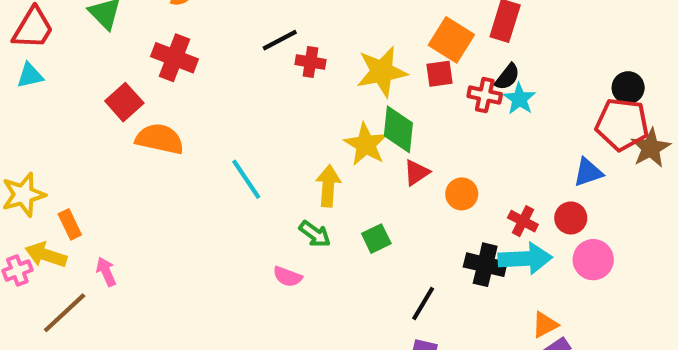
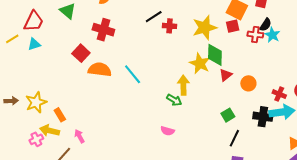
cyan line: (246, 179) -> (133, 74), moved
green arrow: (315, 234) -> (174, 100), moved
green square: (376, 239) -> (228, 115), moved

